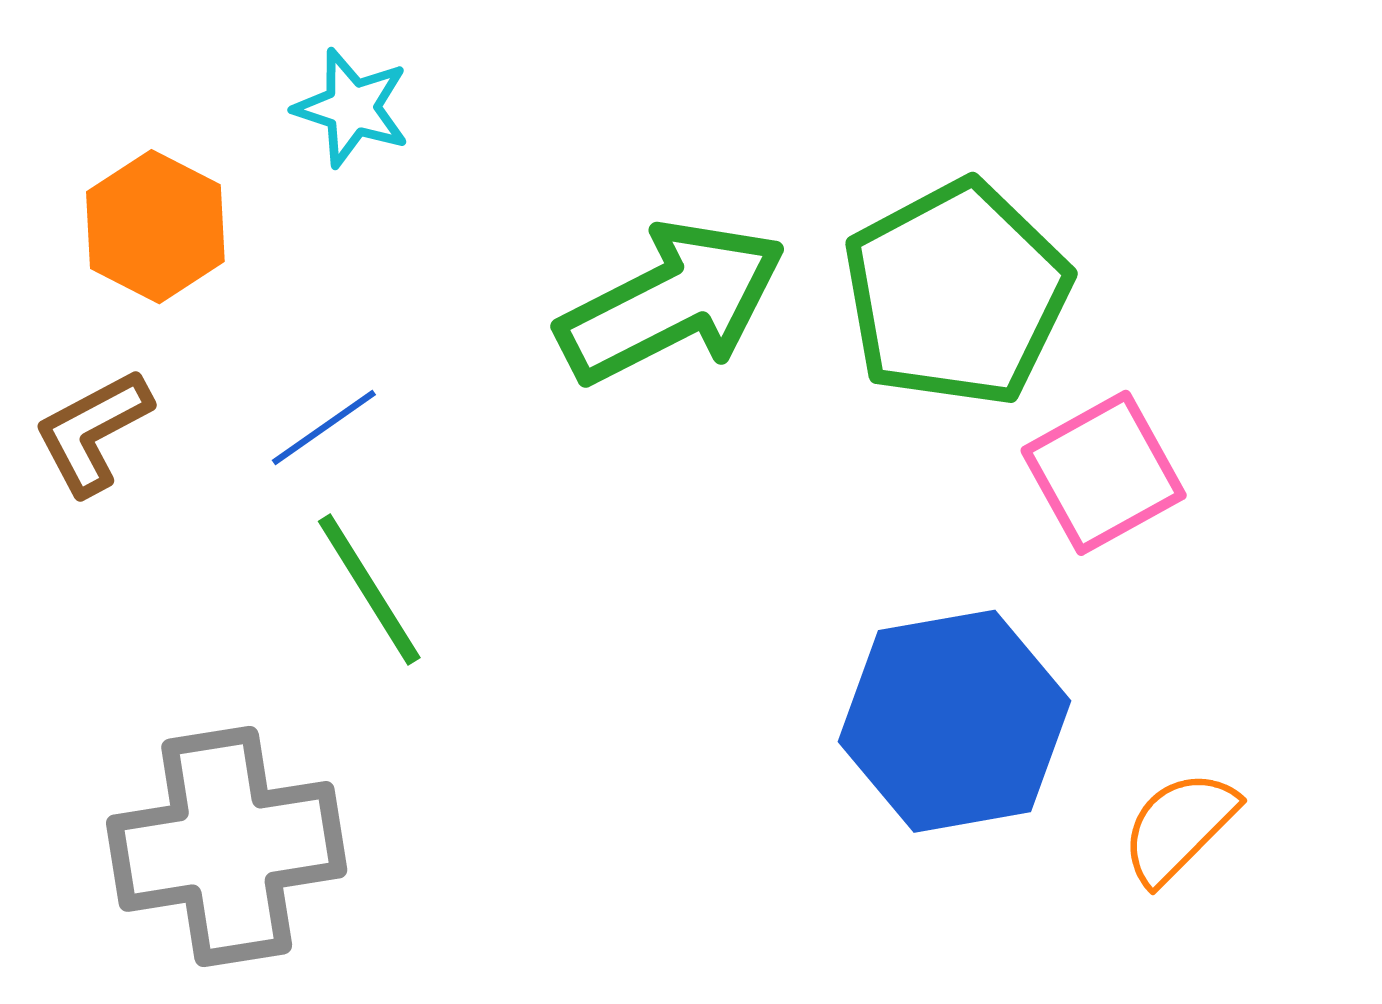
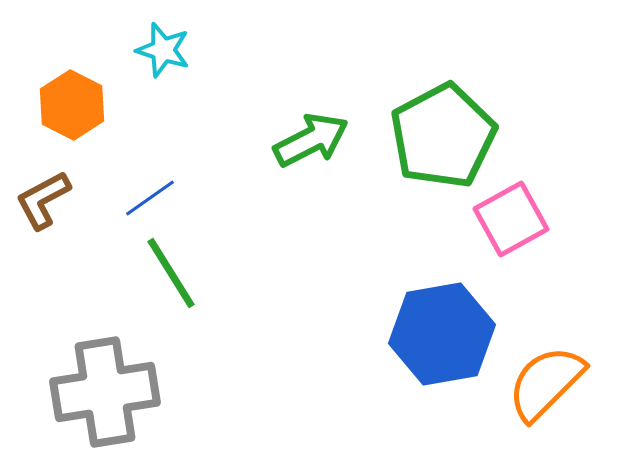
green arrow: (672, 302) -> (311, 140), size x0.7
orange semicircle: (1179, 827) -> (546, 383), size x1.4

